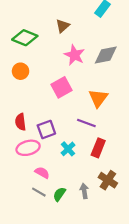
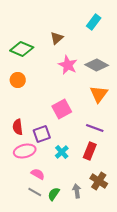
gray diamond: (106, 55) -> (97, 65), turned 40
pink square: (62, 87) -> (62, 109), moved
orange triangle: (98, 98) -> (99, 94), moved
purple line: (86, 123) -> (95, 128), moved

